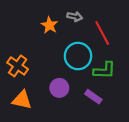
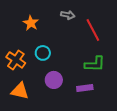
orange star: (49, 25) -> (31, 23), moved
cyan circle: (78, 56) -> (43, 53), moved, size x0.6
purple rectangle: (93, 97) -> (85, 88), turned -42

